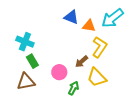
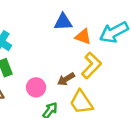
blue triangle: (71, 17) -> (63, 22), turned -35

